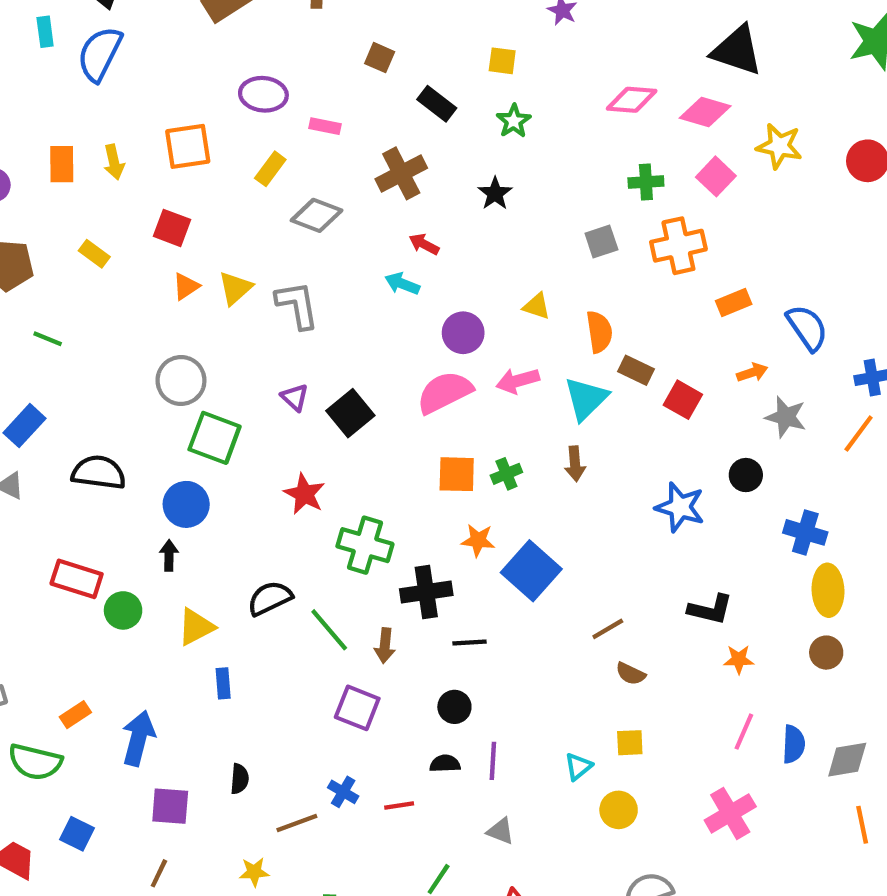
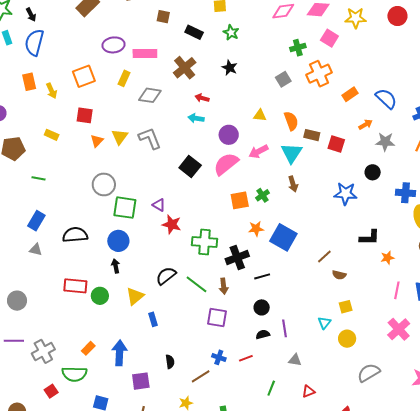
pink rectangle: (325, 126) -> (145, 53), size x1.6
orange rectangle: (62, 164) -> (29, 82), moved
purple triangle: (295, 397) -> (159, 205), moved
black square: (350, 413) -> (190, 167), moved

